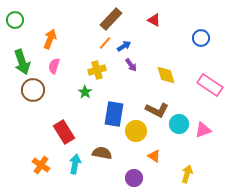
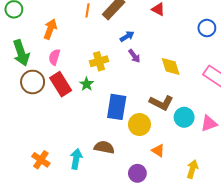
orange line: (105, 43) -> (88, 10), moved, turned -32
red rectangle: (64, 132) -> (61, 84), moved

